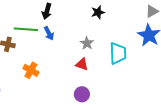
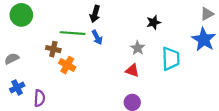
black star: (98, 12) -> (154, 22), moved
orange cross: (31, 70) -> (67, 65), moved

